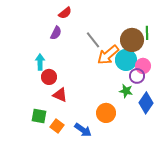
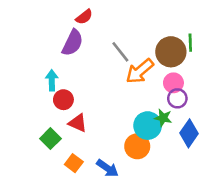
purple semicircle: (56, 33) -> (72, 43), size x1.5
cyan circle: (126, 60) -> (148, 126), moved
pink circle: (143, 66) -> (173, 83), moved
green square: (39, 116) -> (50, 139), moved, turned 35

